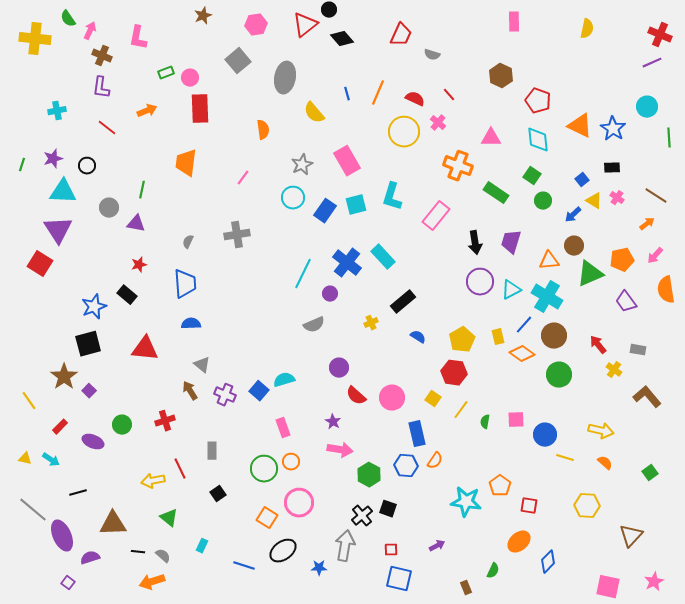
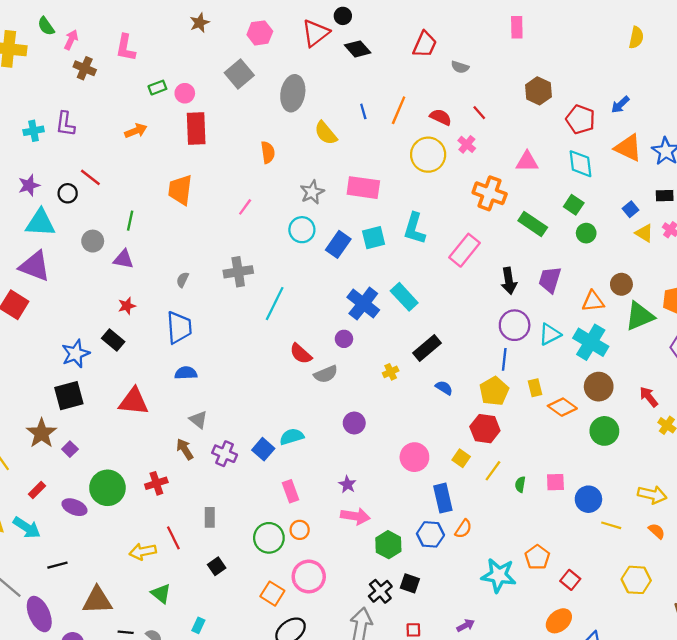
pink rectangle: (514, 22) -> (517, 27), moved
purple L-shape: (101, 88) -> (65, 124), moved
red line: (107, 128) -> (90, 177), moved
pink rectangle: (347, 161) -> (363, 188), turned -52
blue arrow: (573, 215) -> (620, 105), moved
purple triangle: (58, 230) -> (35, 266), turned -36
cyan line: (303, 274) -> (275, 304), moved
blue line: (524, 325) -> (504, 359), moved, turned -36
red semicircle: (356, 396) -> (301, 354), moved
green circle: (122, 425) -> (107, 488), size x1.6
cyan arrow: (51, 460) -> (27, 528), size x1.4
red square: (529, 506) -> (570, 580), turned 30

